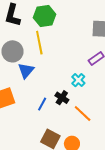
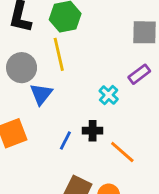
cyan cross: (78, 80) -> (109, 95), moved
black cross: (62, 98) -> (93, 131), turned -32

